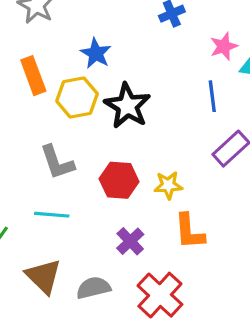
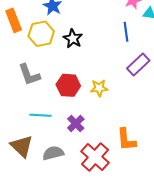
black star: (127, 106) -> (73, 39), size x0.7
cyan line: (52, 215) -> (41, 115), moved
orange L-shape: (189, 231) -> (126, 140), moved

